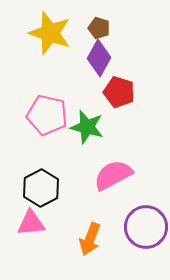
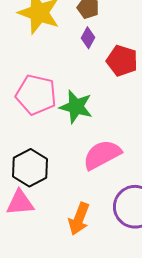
purple diamond: (99, 58) -> (88, 38), size x0.6
red pentagon: (119, 92) -> (122, 61), moved

